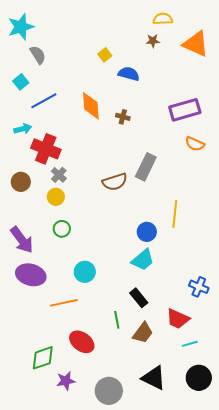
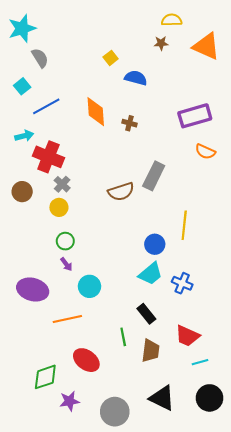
purple arrow: (22, 240) -> (66, 264), moved, size x0.5
blue cross: (199, 287) -> (182, 283), moved
brown trapezoid: (143, 333) -> (151, 351), turned -30

